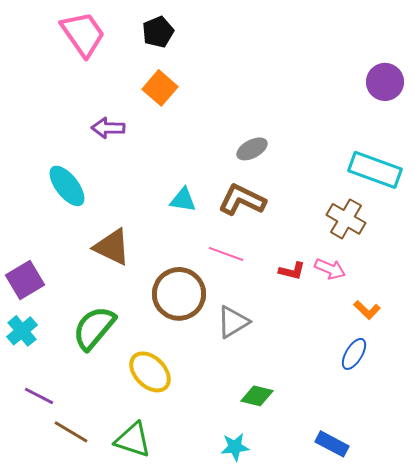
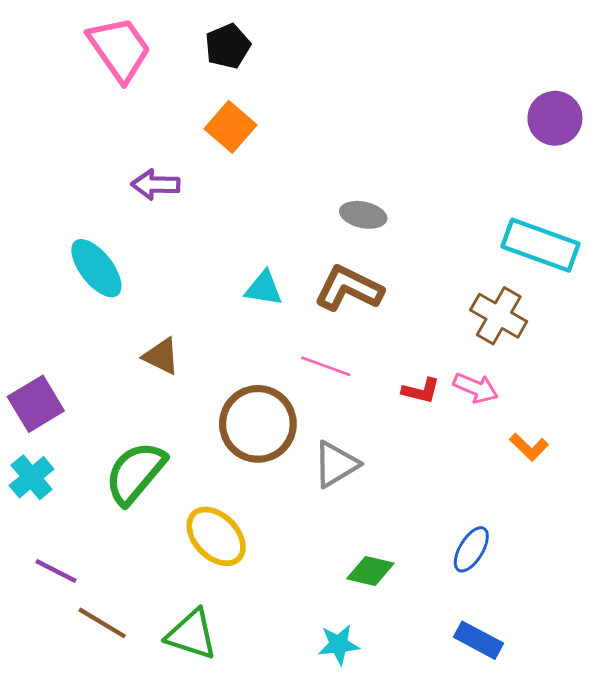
gray ellipse: (252, 149) -> (363, 215), turned 40
brown triangle: (112, 247) -> (161, 356), size x0.7
blue ellipse: (354, 354) -> (471, 549), moved

